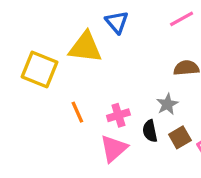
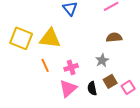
yellow triangle: (85, 47) -> (50, 38), moved
black semicircle: (150, 131) -> (92, 88), moved

